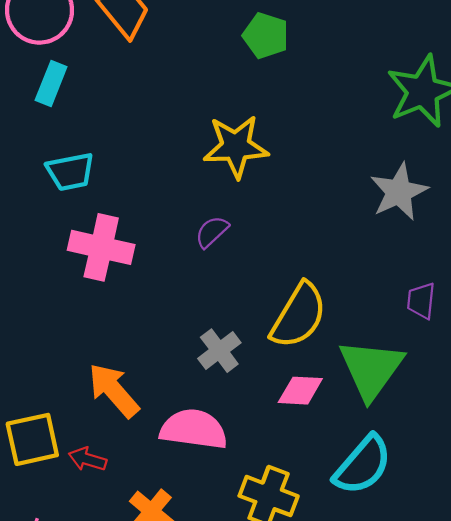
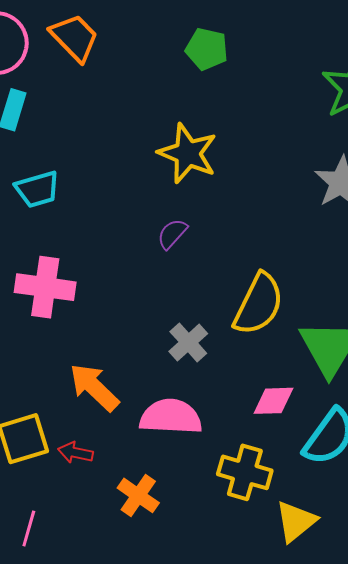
yellow star: (236, 147) -> (188, 153), turned 30
pink cross: (101, 247) -> (45, 287), moved
pink diamond: (300, 391) -> (273, 401), moved

